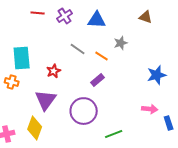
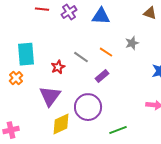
gray star: (121, 43) -> (132, 43), moved
gray line: (78, 49) -> (81, 57), moved
orange cross: (12, 82) -> (16, 78), turned 32
yellow diamond: (35, 128) -> (61, 124), moved, turned 45

